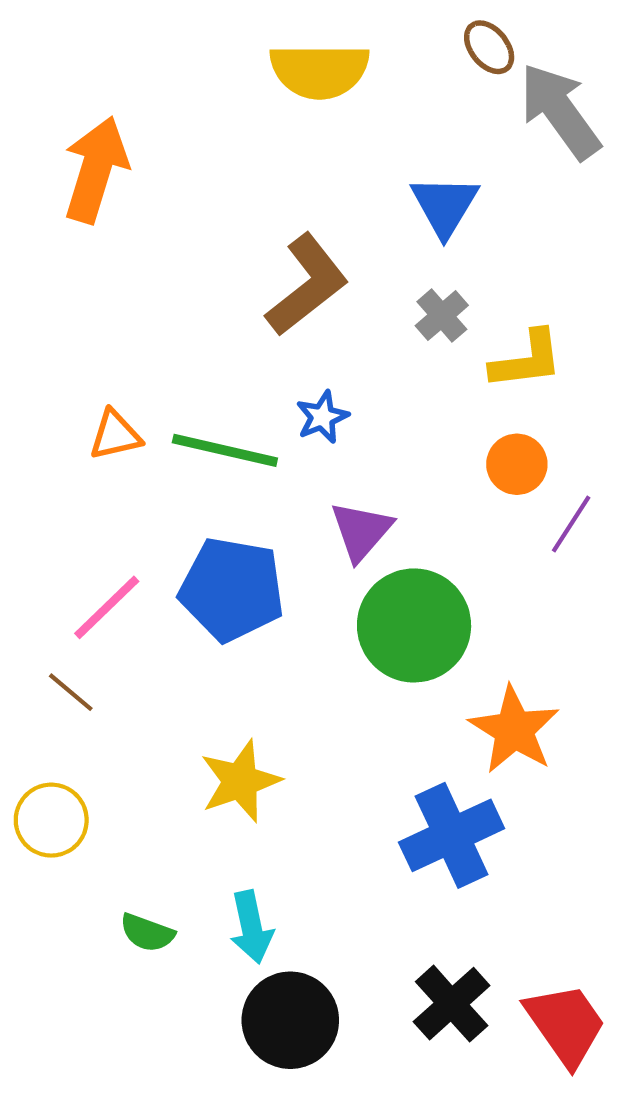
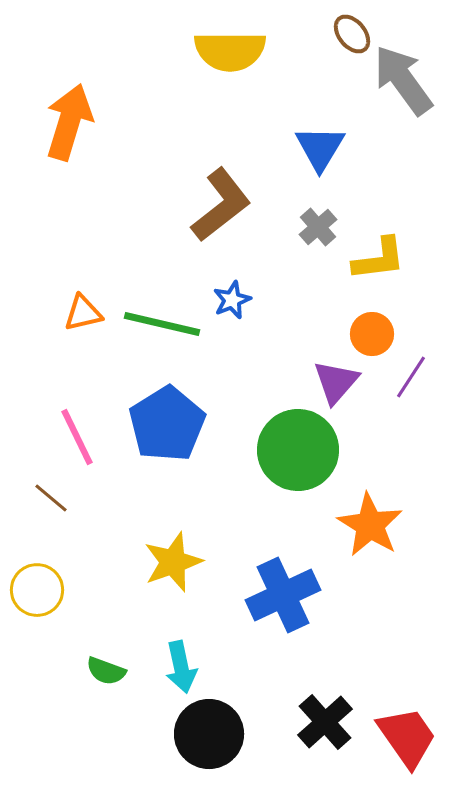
purple triangle: (361, 531) -> (336, 382), moved
blue pentagon: (232, 589) -> (167, 424), turned 30
pink line: (107, 607) -> (77, 437), turned -72
blue cross: (452, 835) -> (283, 595), moved

